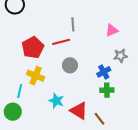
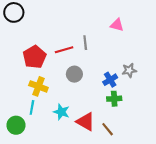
gray line: (73, 24) -> (85, 43), moved
pink triangle: (112, 30) -> (117, 25), moved, turned 40
gray star: (121, 56) -> (129, 70), moved
cyan line: (20, 91) -> (32, 107), moved

